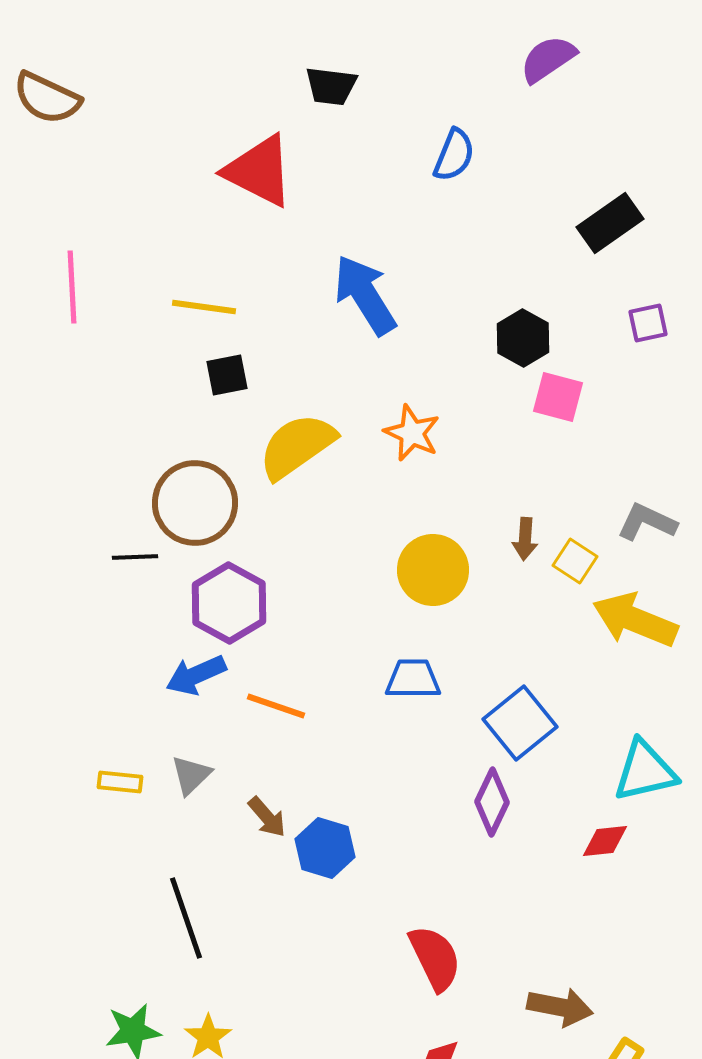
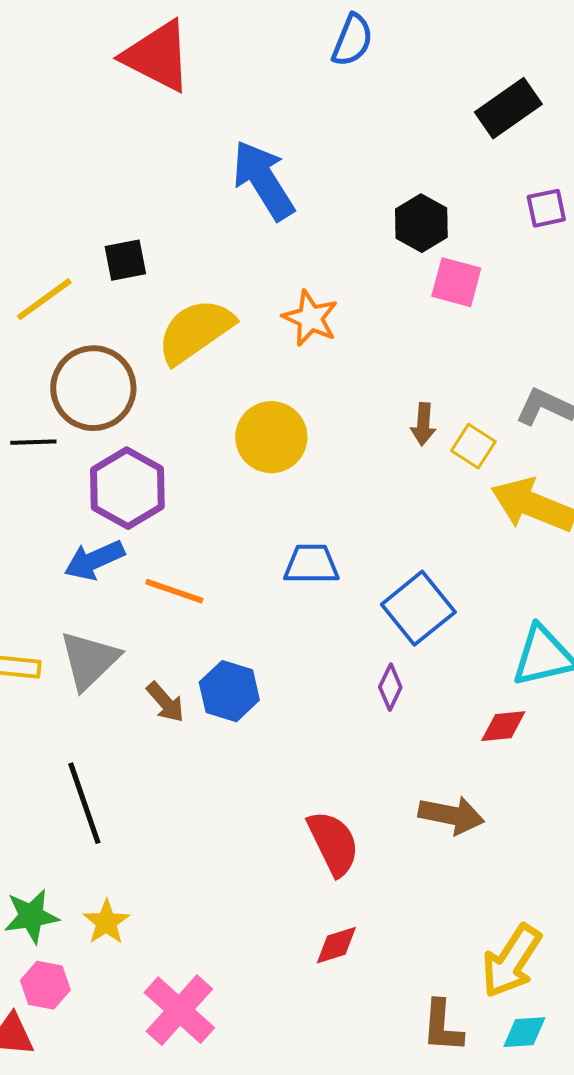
yellow line: (204, 307) -> (44, 299), moved, turned -44
yellow circle: (433, 570) -> (271, 437), moved
gray triangle: (191, 775) -> (89, 660), size x1.5
purple diamond: (492, 802) -> (390, 687), size x0.7
blue hexagon: (325, 848) -> (229, 691), moved
brown arrow: (560, 1007) -> (451, 815), moved

